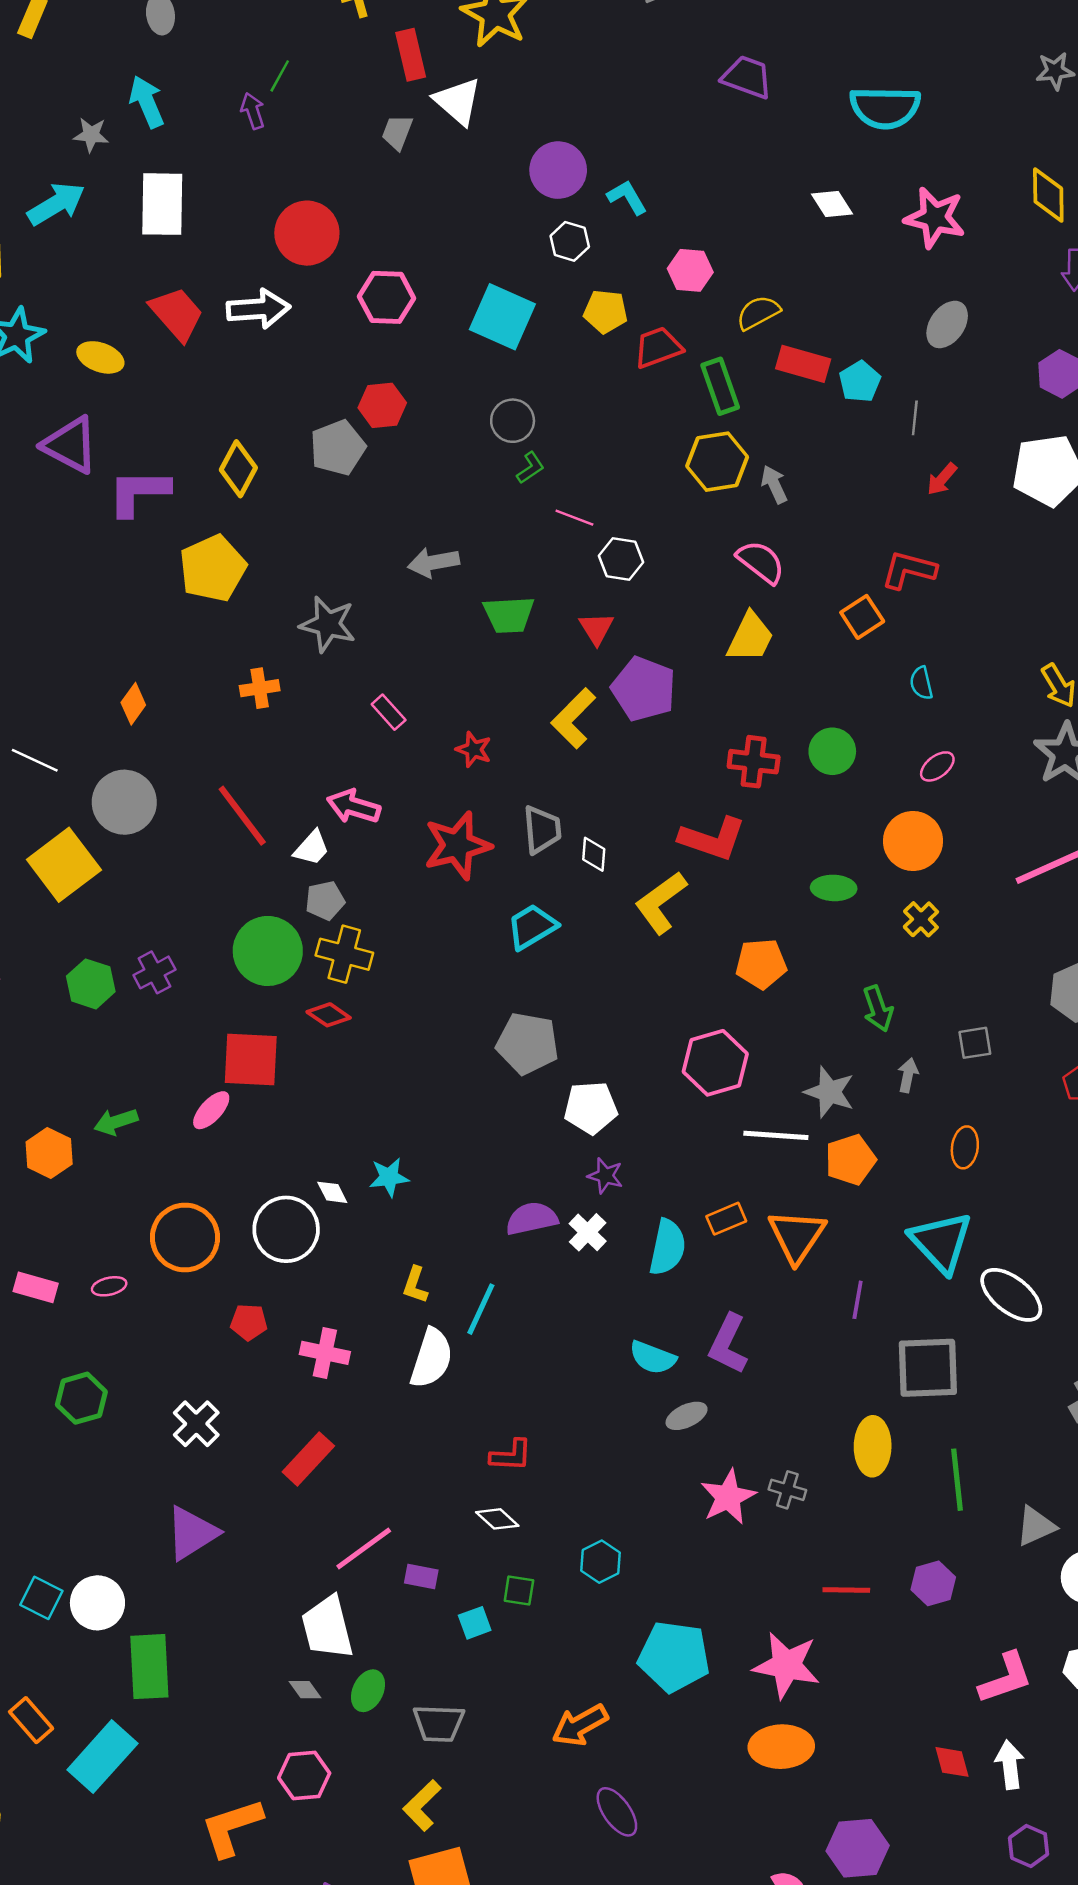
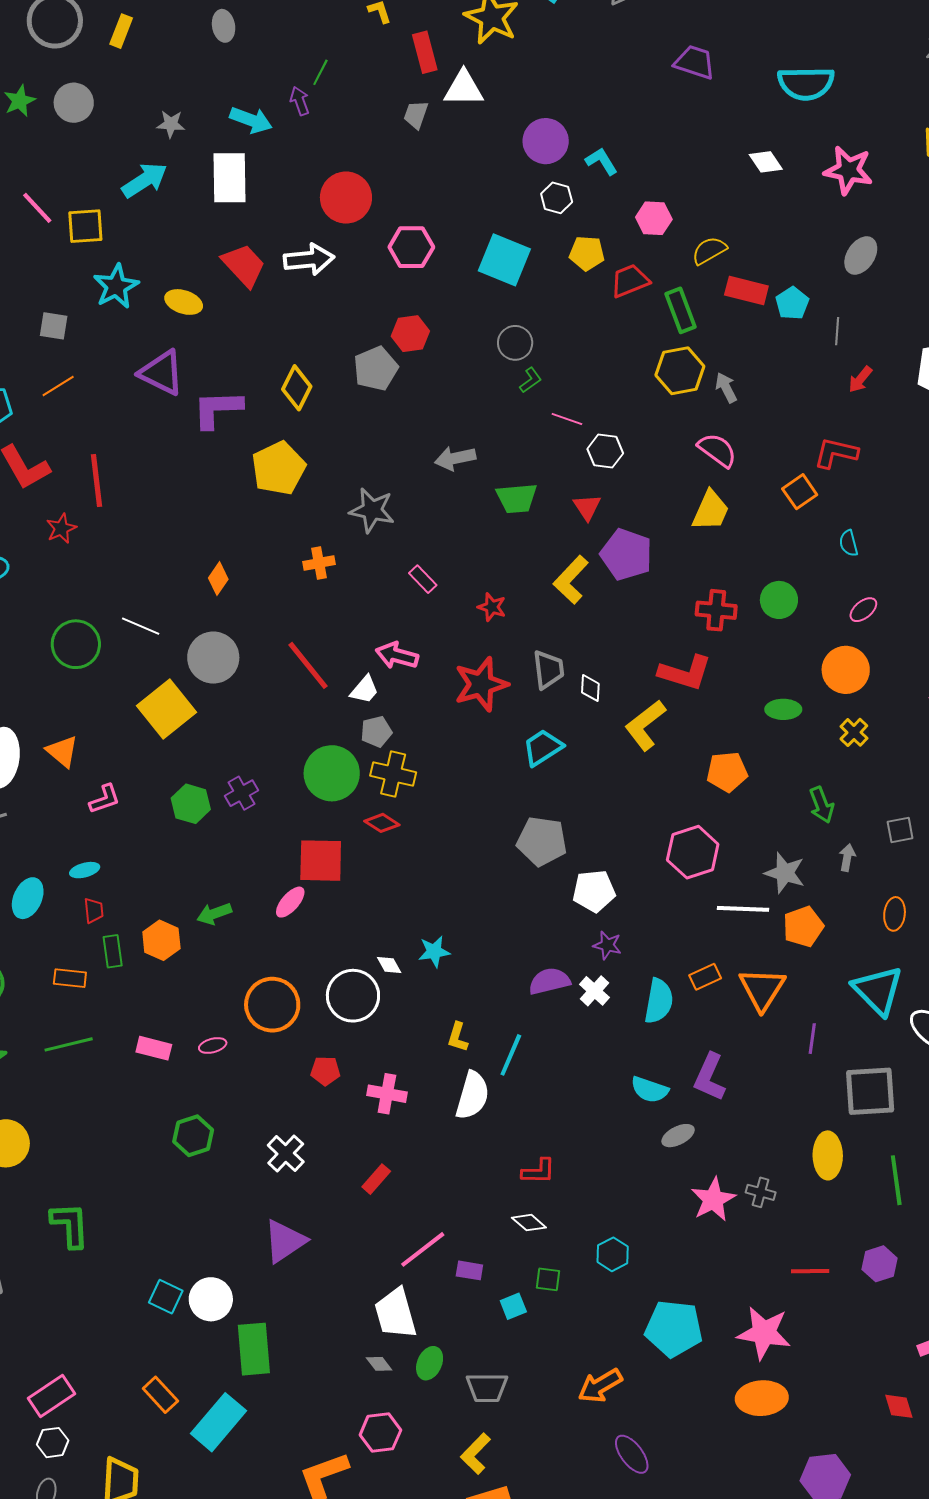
white triangle: (458, 101) -> (464, 88), turned -39
cyan arrow: (147, 102) -> (251, 120), moved, turned 135
red rectangle: (308, 1459) -> (376, 1179), size x0.7

